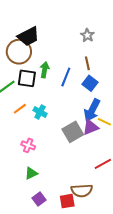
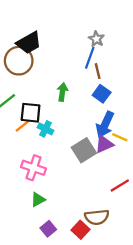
green arrow: (45, 70) -> (62, 92), moved
blue line: (66, 77) -> (90, 58), moved
black square: (27, 78) -> (31, 113), moved
pink cross: (28, 145) -> (33, 168), size x1.5
red square: (67, 201) -> (81, 230), turned -35

